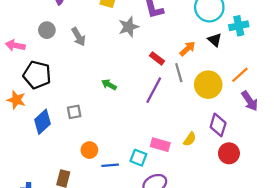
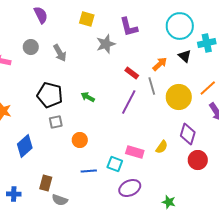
black pentagon: (37, 75) -> (50, 95), moved
blue diamond: (43, 122) -> (25, 146), moved
orange circle: (89, 150) -> (80, 140), moved

